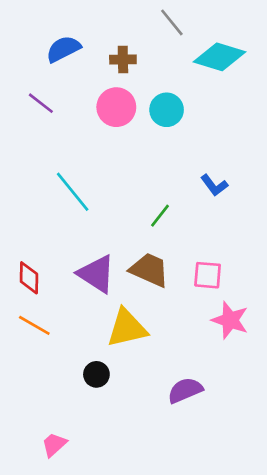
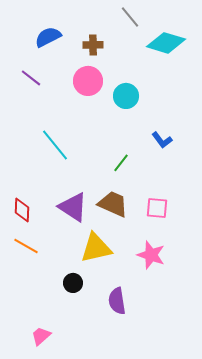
cyan circle: (167, 110) -> (126, 96), moved
pink star: (230, 320) -> (151, 255), moved
purple semicircle: (185, 390) -> (117, 301), moved, turned -76

